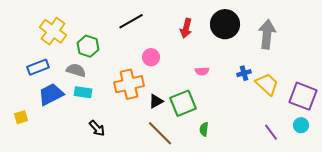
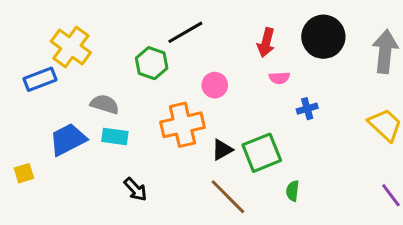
green hexagon: (88, 46) -> (152, 63), moved
blue rectangle: (38, 67) -> (40, 79), moved
pink semicircle: (202, 71) -> (279, 78), moved
blue cross: (244, 73) -> (307, 109), moved

